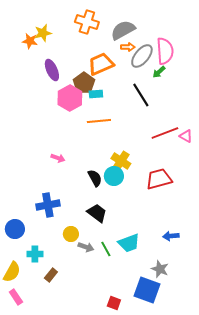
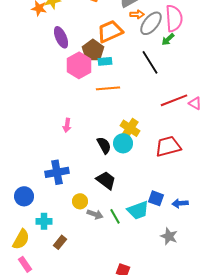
pink arrow: (58, 158) -> (67, 125), turned 80
blue square: (147, 290) -> (156, 198), moved, size x0.6

